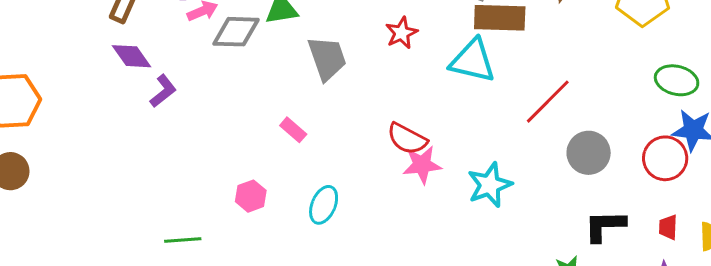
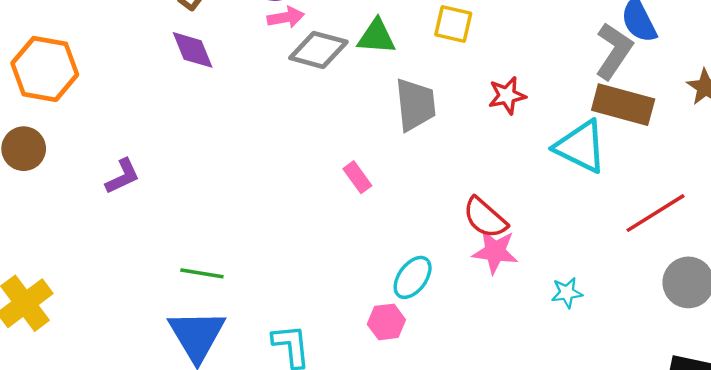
purple L-shape: (163, 91) -> (122, 176), moved
cyan star: (490, 185) -> (567, 293), size x0.6
pink hexagon: (251, 196) -> (386, 322), moved
cyan ellipse: (324, 205) -> (413, 277), moved

